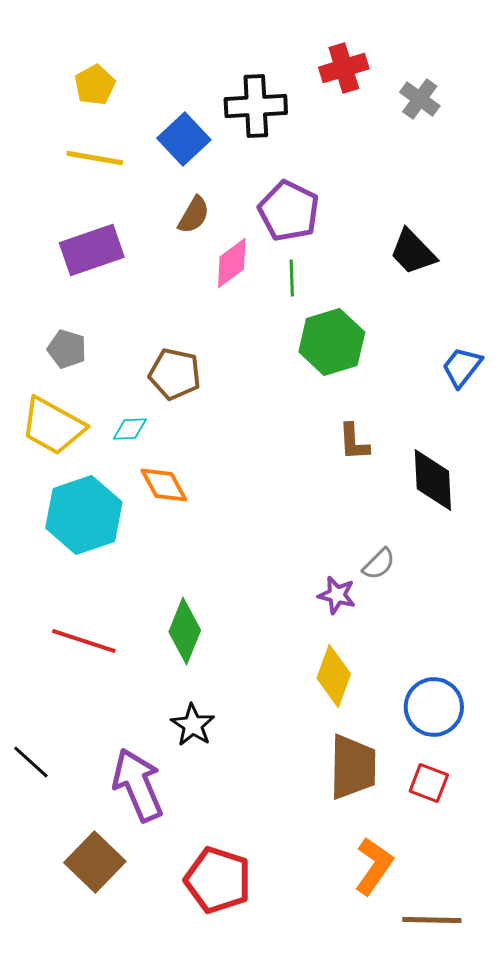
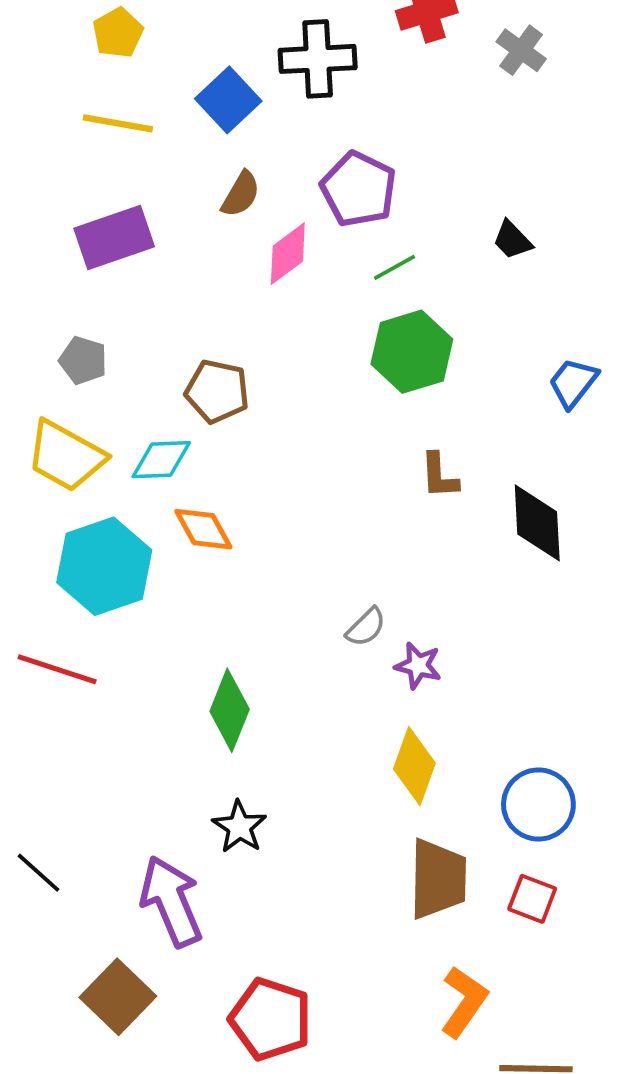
black trapezoid: (413, 252) -> (512, 240), size x0.7
green line: (292, 278) -> (395, 267), moved, turned 63
cyan diamond: (130, 429) -> (161, 460), size x1.4
gray semicircle: (379, 564) -> (366, 627), moved
red line: (84, 641) -> (57, 669), moved

